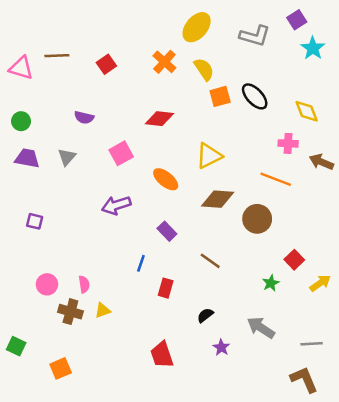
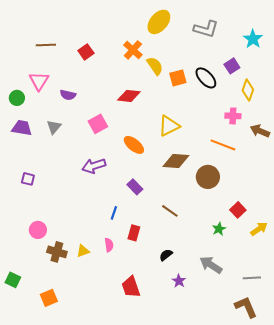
purple square: (297, 20) -> (232, 66), moved
pink triangle: (21, 68) -> (39, 81), moved, turned 45
yellow semicircle: (204, 69) -> (155, 66), moved
yellow diamond: (307, 111) -> (248, 90), turned 40
pink semicircle: (84, 284) -> (109, 245), moved

